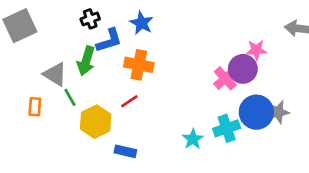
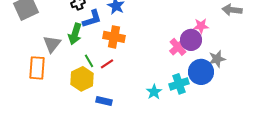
gray triangle: (55, 74) -> (52, 44), turned 36
green line: (70, 97) -> (89, 61), moved
orange rectangle: (35, 107) -> (37, 68), size x1.6
gray star: (278, 112) -> (217, 59), moved

